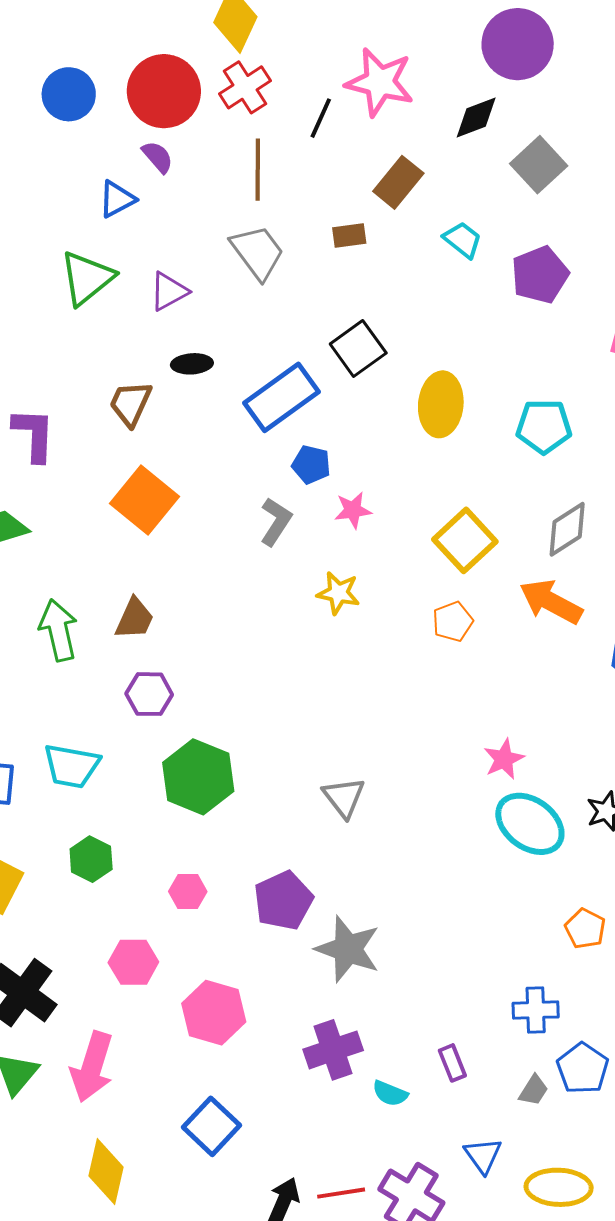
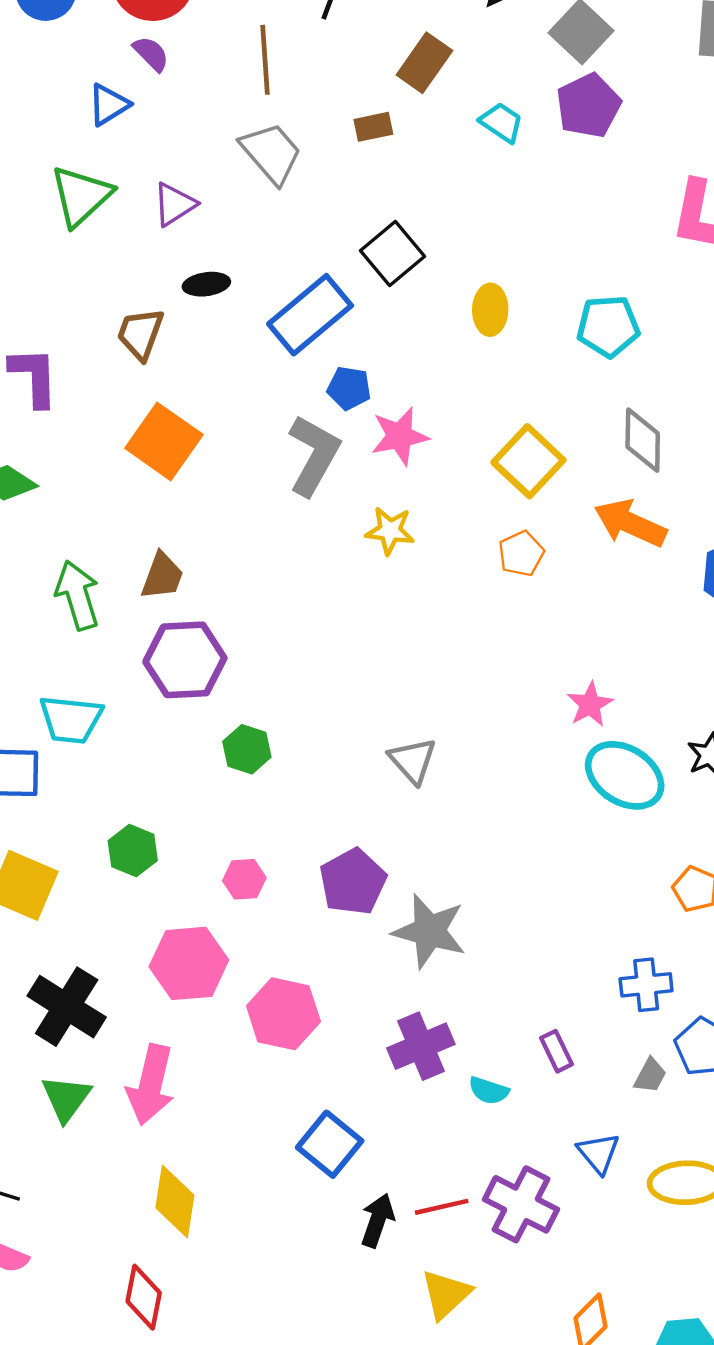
purple pentagon: (540, 275) -> (588, 106), moved
yellow ellipse: (441, 404) -> (490, 310), size x0.7
pink star: (353, 510) -> (400, 436), size x1.4
gray L-shape: (276, 522) -> (314, 455), size x1.5
gray diamond: (567, 529) -> (643, 440), turned -52
purple hexagon: (149, 694) -> (185, 660), size x1.5
cyan trapezoid: (72, 766) -> (71, 719), moved
green hexagon: (198, 777) -> (247, 749), size x0.6
pink hexagon: (133, 962) -> (189, 963), size x1.4
blue square: (212, 1126) -> (330, 1144), moved

